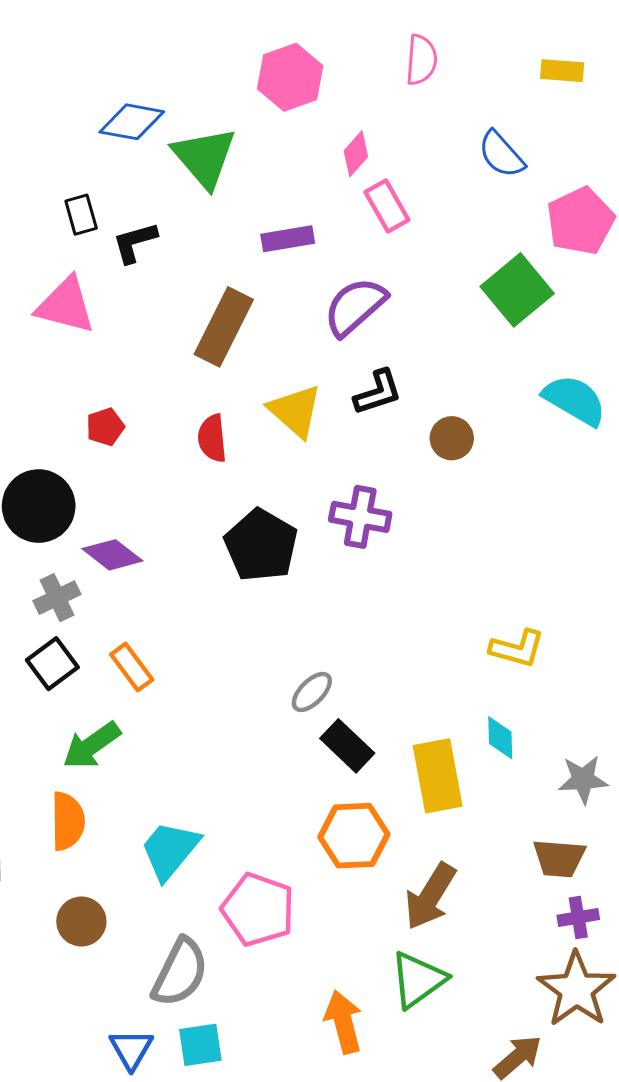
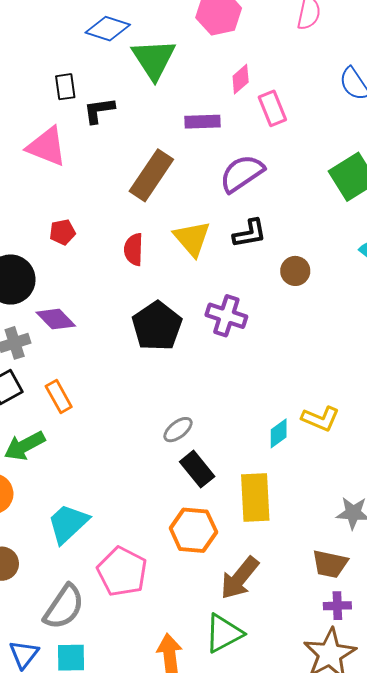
pink diamond: (356, 154) -> (241, 79), moved
cyan diamond: (500, 738) -> (279, 433), moved, turned 48

